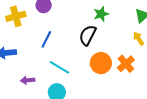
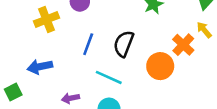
black semicircle: (88, 35) -> (124, 44), moved
orange cross: (126, 64) -> (183, 45), moved

